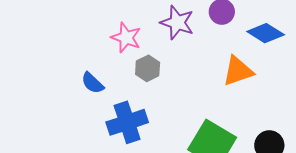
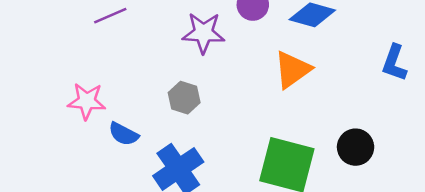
pink star: (126, 38) -> (87, 101), moved

